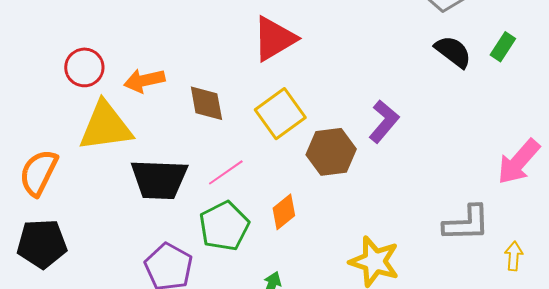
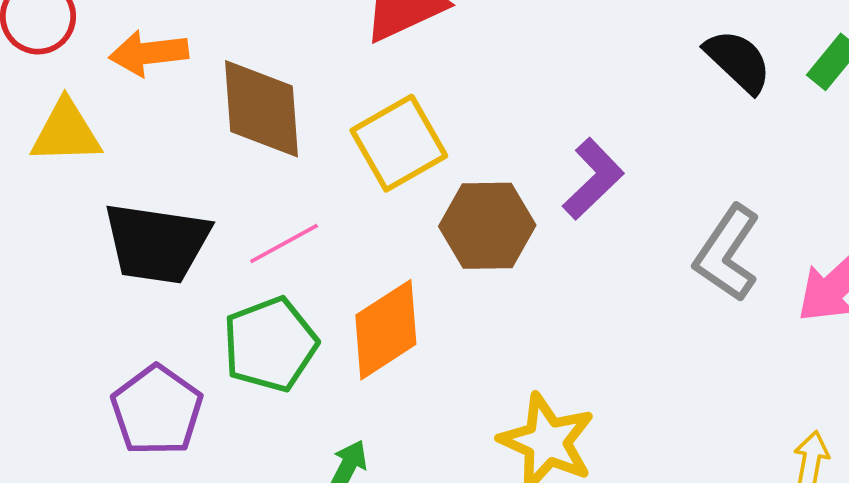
brown diamond: (206, 103) -> (262, 109), size x1.4
yellow triangle: (105, 126) -> (66, 132), size x0.7
orange diamond: (284, 212) -> (386, 330), size x1.5
gray L-shape: (467, 223) -> (727, 253), moved, turned 120

